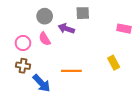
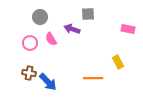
gray circle: (45, 16) -> (40, 17), moved
brown cross: (23, 66) -> (29, 73), moved
orange line: (71, 71) -> (93, 78), moved

